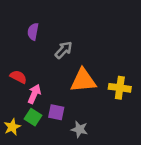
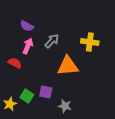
purple semicircle: (33, 32) -> (27, 26), turned -72
yellow cross: (120, 88) -> (90, 42), moved
pink arrow: (34, 94) -> (28, 46), moved

